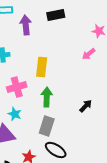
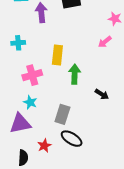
green arrow: (47, 97) -> (75, 74), moved
black arrow: (86, 106) -> (102, 94), turned 80

